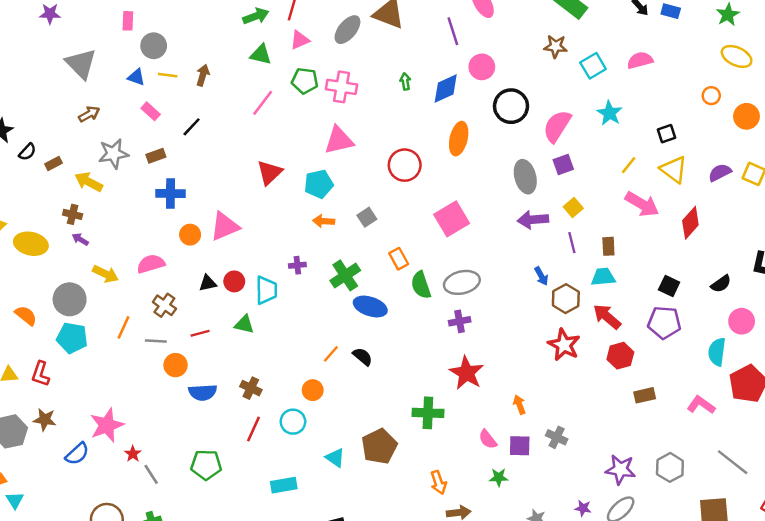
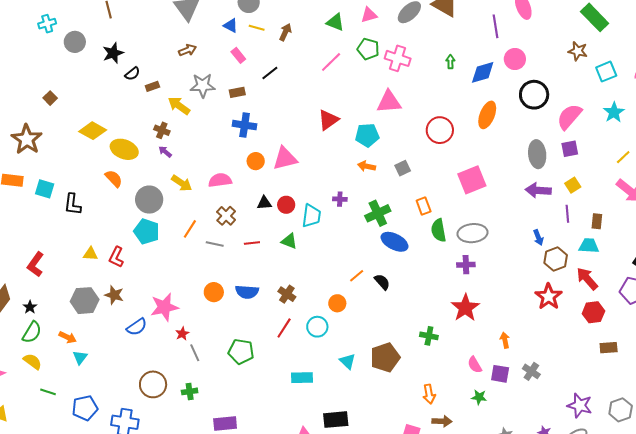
orange semicircle: (26, 315) -> (114, 179), moved
orange circle: (176, 365) -> (214, 292), moved
green cross: (428, 413) -> (429, 336), size x0.7

